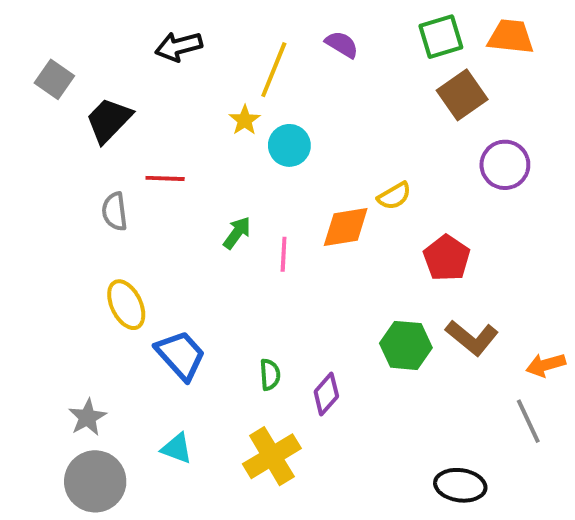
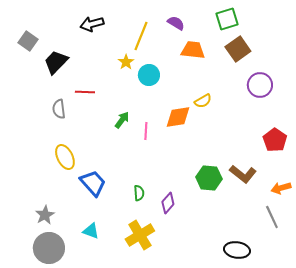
orange trapezoid: (511, 37) -> (193, 50), moved
red pentagon: (447, 258) -> (275, 140), moved

